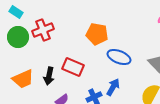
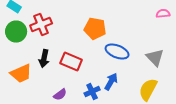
black arrow: (49, 76) -> (44, 58), moved

